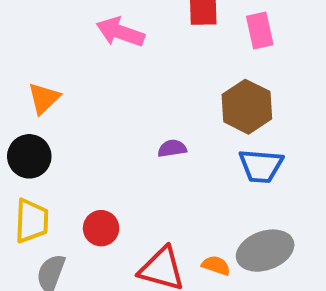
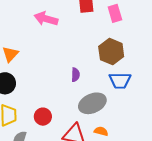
purple semicircle: (172, 148) -> (75, 75), turned 104
gray ellipse: (265, 251) -> (92, 103), moved

